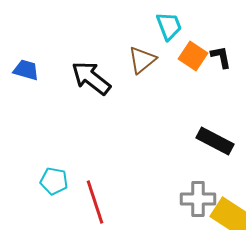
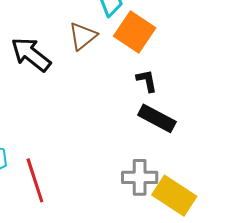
orange square: (193, 56) -> (135, 32), size x1.4
black L-shape: (221, 57) -> (147, 81), moved

